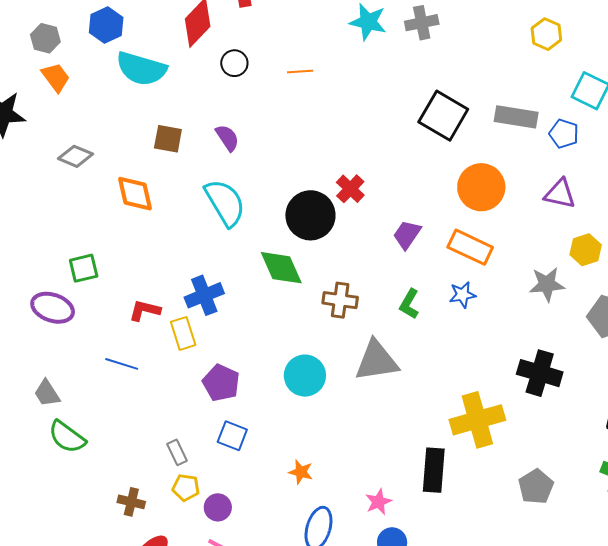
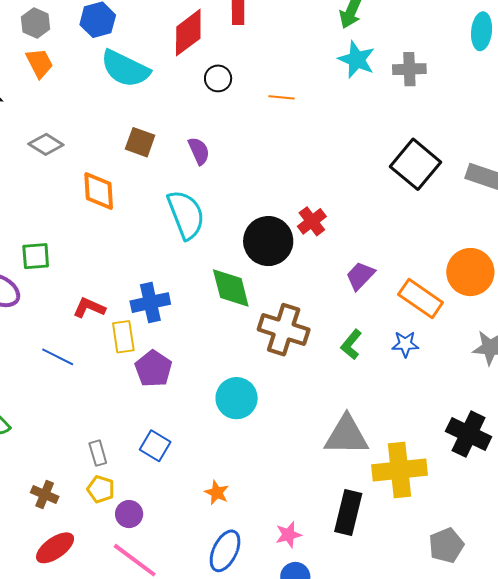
orange circle: (481, 187) -> (470, 272), moved
brown cross: (340, 300) -> (284, 330), size x1.4
gray triangle: (377, 361) -> (346, 435), moved
purple pentagon: (221, 383) -> (153, 369), moved

